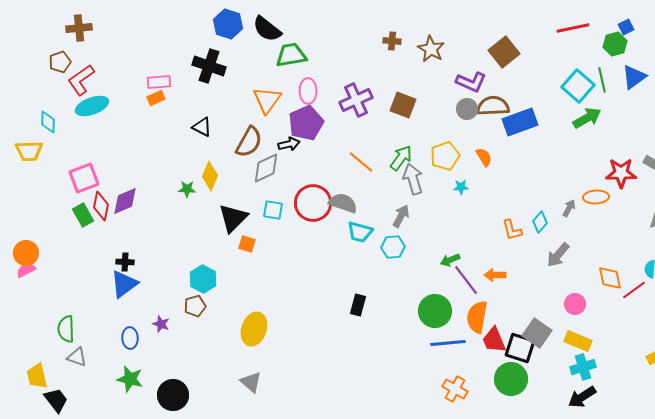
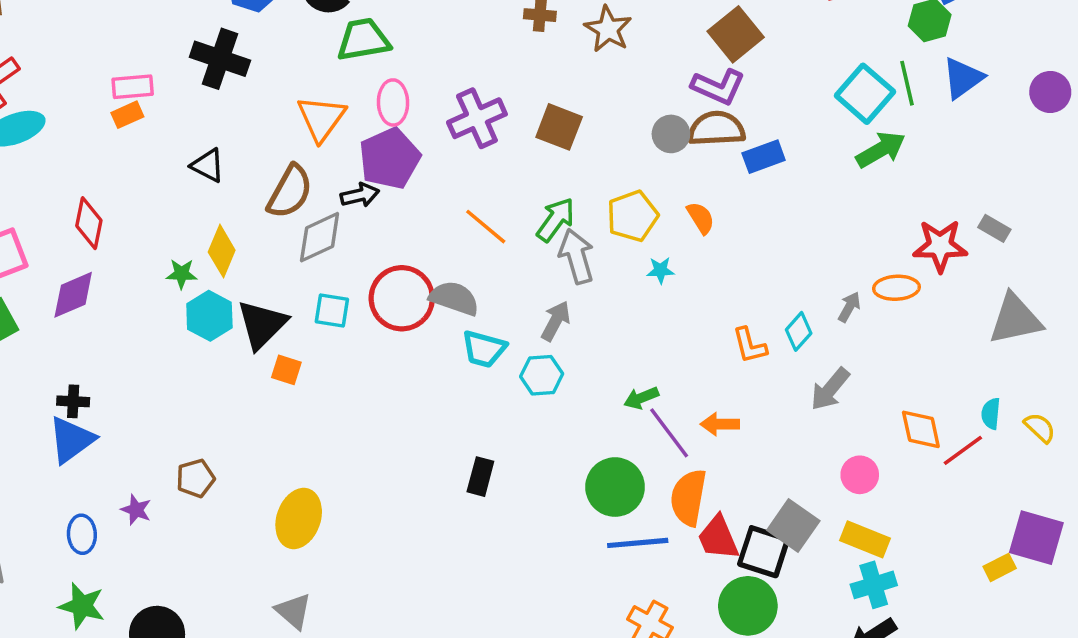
purple L-shape: (471, 82) -> (718, 87), moved
blue rectangle: (520, 122) -> (764, 157), size x0.7
red diamond: (101, 206) -> (89, 223), moved
cyan hexagon: (203, 279) -> (209, 316), moved

